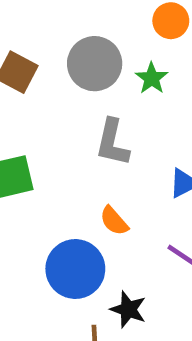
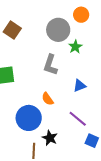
gray circle: (95, 64) -> (58, 30), moved
green star: (152, 78) -> (75, 47), moved

